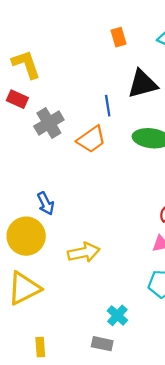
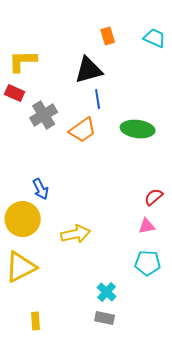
yellow L-shape: (26, 64) -> (23, 61), turned -72
black triangle: (142, 84) -> (89, 70), moved
gray rectangle: (102, 344) -> (105, 318), moved

